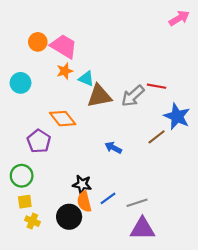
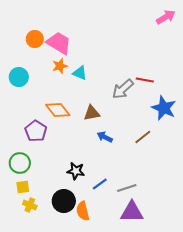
brown triangle: (99, 96) -> (92, 113), moved, size x0.7
brown line: (157, 137) -> (143, 137), moved
orange semicircle: (84, 202) -> (83, 211), moved

